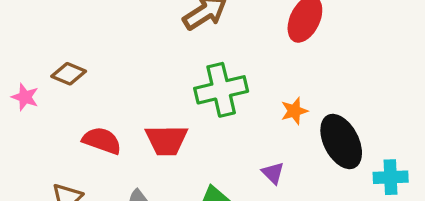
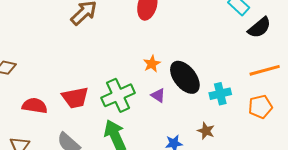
green cross: (221, 90) -> (118, 95), moved
purple triangle: (273, 173) -> (158, 95), moved

